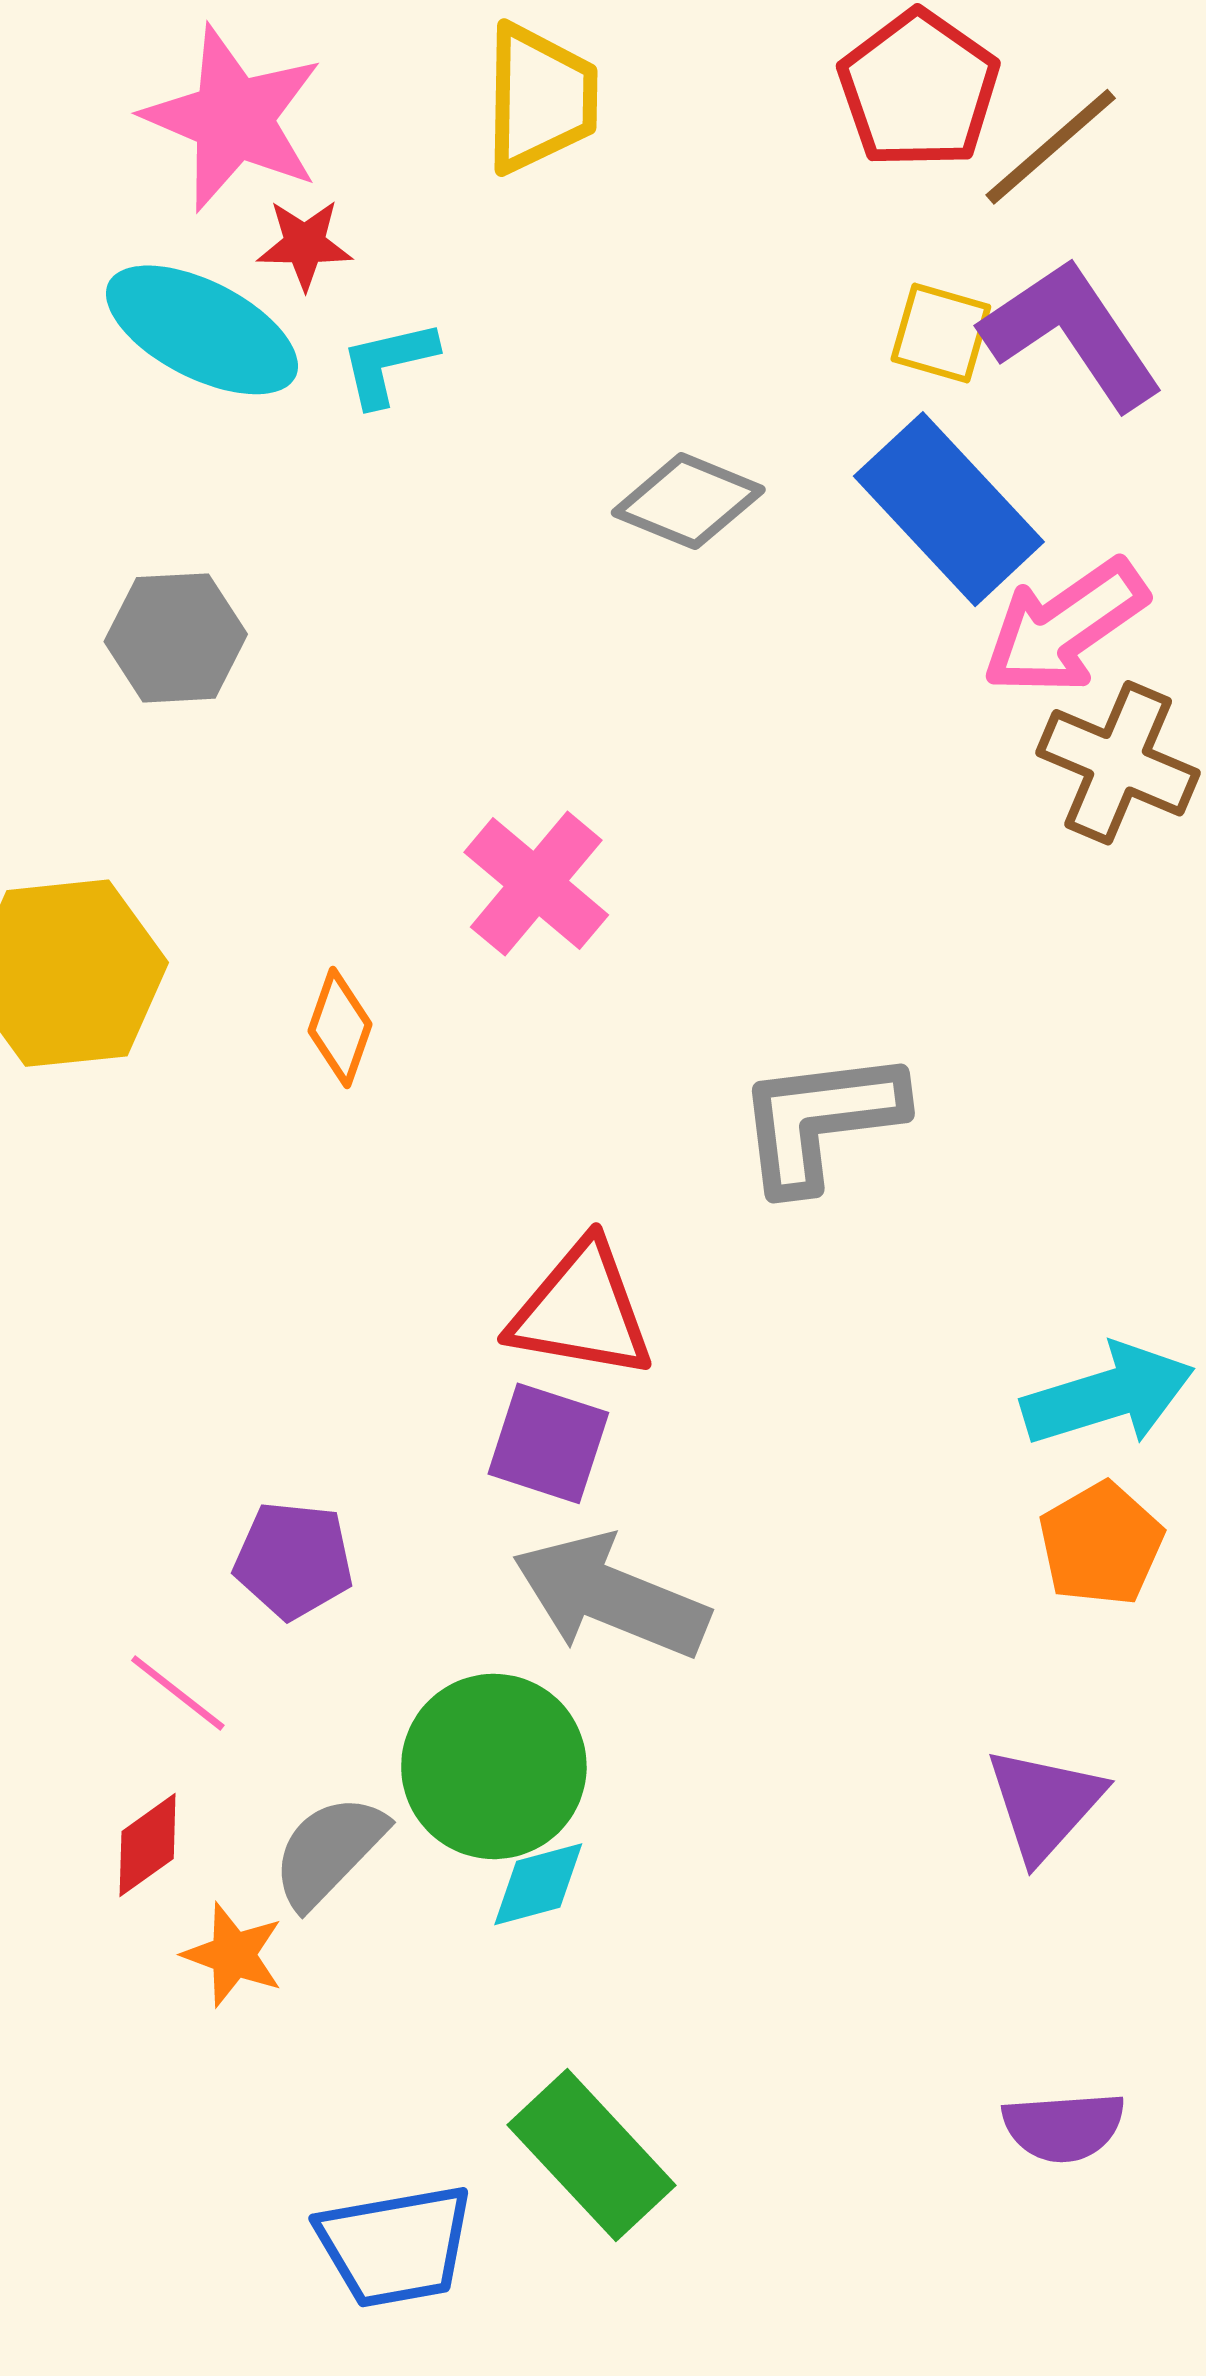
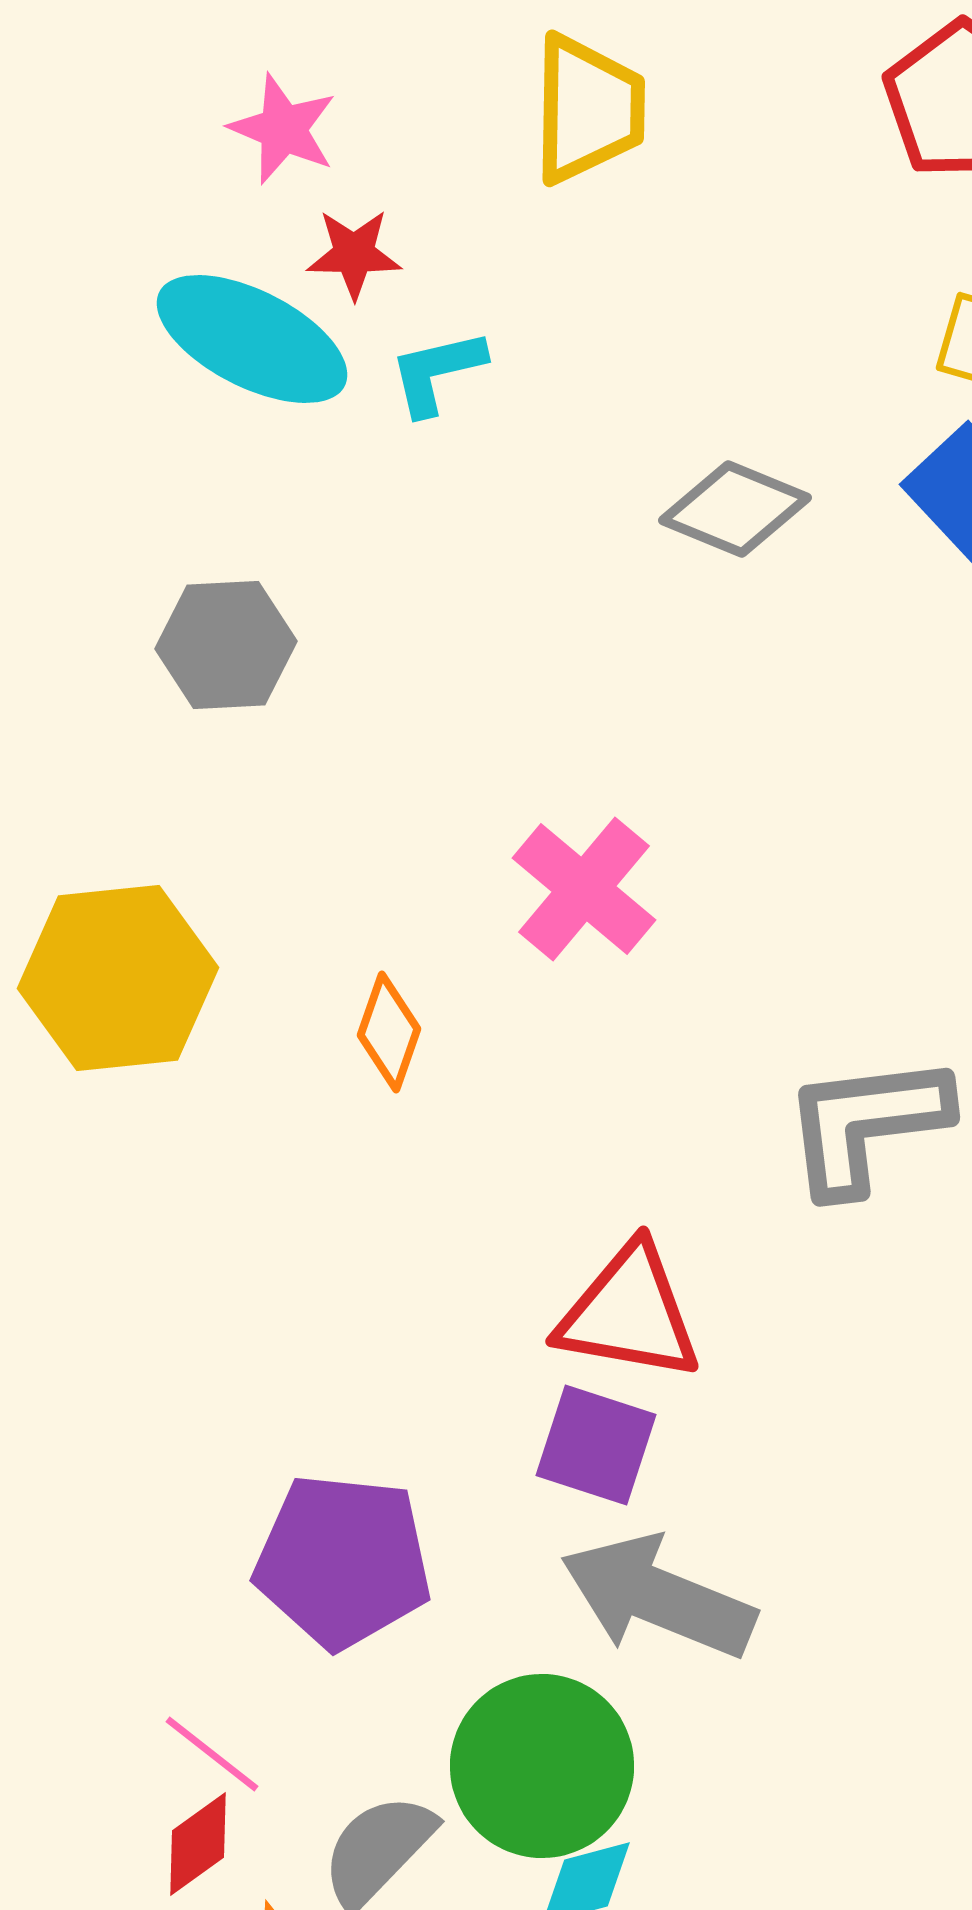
pink star: (233, 118) -> (283, 129), size x0.6
purple pentagon: (294, 1560) -> (343, 1561), size x1.5
pink line: (178, 1693) -> (212, 1754), moved

